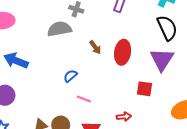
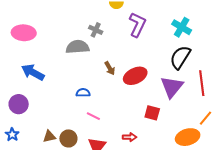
black semicircle: (167, 28) -> (180, 57), turned -130
red ellipse: (123, 52) -> (135, 76), turned 50
blue semicircle: (70, 76) -> (83, 93), turned 32

